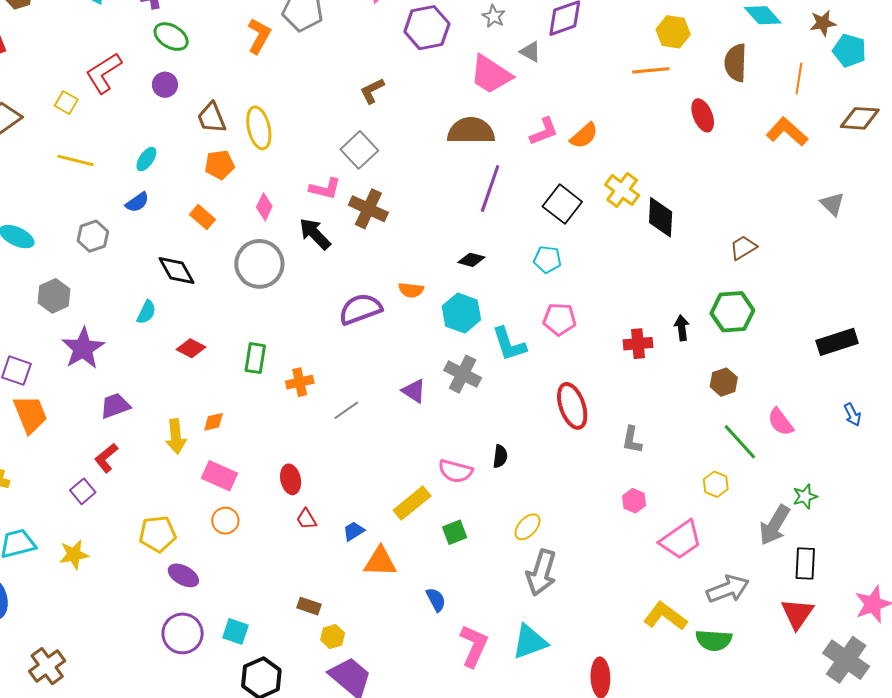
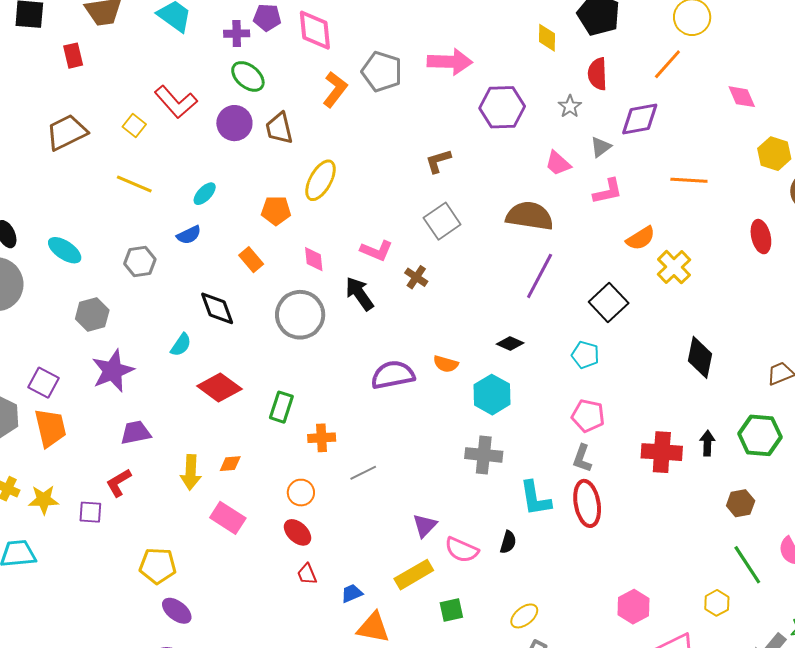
yellow hexagon: (673, 32) -> (774, 154), moved
gray triangle: (530, 52) -> (601, 147), turned 45
orange line: (651, 70) -> (689, 180), moved
red L-shape: (104, 73) -> (176, 102), turned -108
pink trapezoid: (491, 74) -> (558, 163), size x0.6
purple circle: (165, 85) -> (234, 123), size x1.4
brown trapezoid: (212, 118) -> (279, 128), moved
yellow ellipse: (259, 128) -> (321, 180), turned 33
pink L-shape: (544, 131) -> (608, 191), moved
gray square: (359, 150) -> (442, 221), moved
yellow cross: (622, 190) -> (674, 267), moved
pink diamond: (264, 207) -> (314, 259), turned -40
brown cross: (368, 209) -> (416, 277), size x0.6
black diamond: (661, 217) -> (700, 357), moved
cyan L-shape: (509, 344) -> (535, 498), moved
red cross: (638, 344) -> (662, 452), size x1.4
red diamond: (191, 348) -> (219, 387), size x1.5
gray cross: (463, 374) -> (484, 455), turned -30
purple triangle: (414, 391) -> (425, 526), moved, turned 32
gray L-shape: (632, 440) -> (582, 458), moved
red ellipse: (291, 479) -> (298, 532), turned -44
purple square: (83, 491) -> (90, 512), turned 35
pink hexagon: (634, 501) -> (634, 607), size x1.4
orange circle: (225, 521) -> (301, 493), moved
yellow star: (74, 555) -> (44, 500), moved

